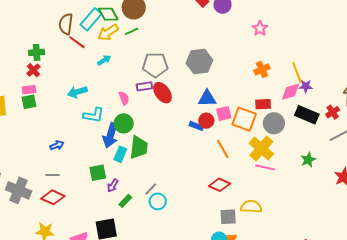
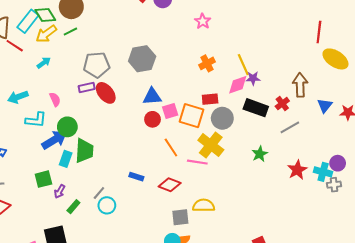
pink semicircle: (124, 98) -> (55, 99), moved
blue rectangle: (196, 126) -> (136, 177), moved
blue arrow: (110, 135) -> (54, 140), turned -135
pink line: (265, 167) -> (197, 162), moved

